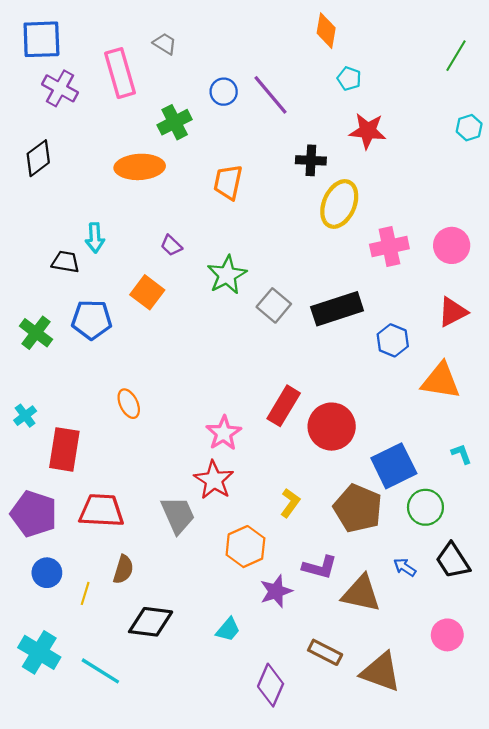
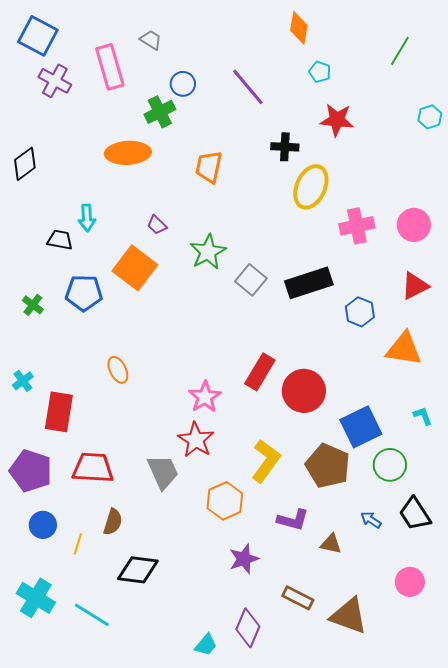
blue square: (41, 39) -> (38, 36), turned 30
green line: (456, 56) -> (400, 51), moved
blue circle: (224, 92) -> (183, 84), moved
black diamond: (38, 158) -> (25, 164), moved
orange square: (147, 292) -> (135, 268), size x1.4
green cross: (36, 333) -> (33, 305), size x0.7
yellow L-shape: (290, 503) -> (266, 461), size x1.6
purple star: (276, 591) -> (244, 559), moved
brown triangle: (361, 593) -> (331, 544), size x0.6
cyan trapezoid: (228, 629) -> (206, 645), moved

